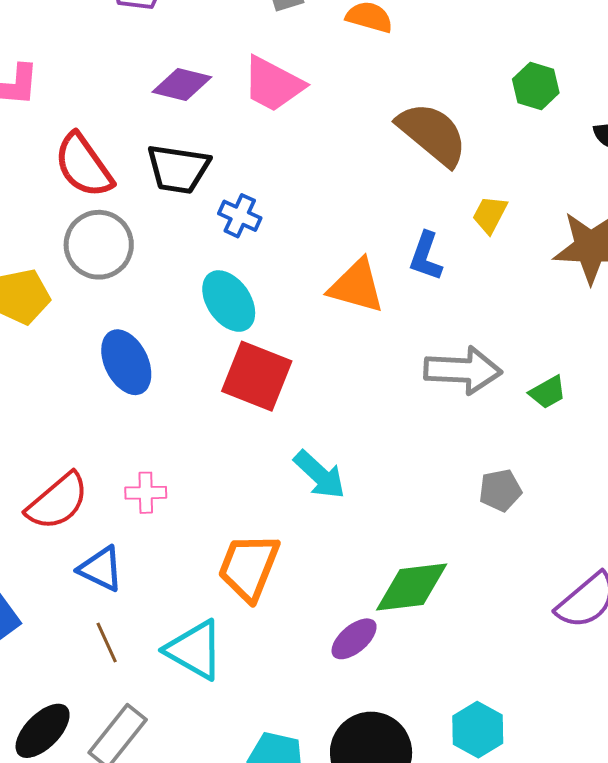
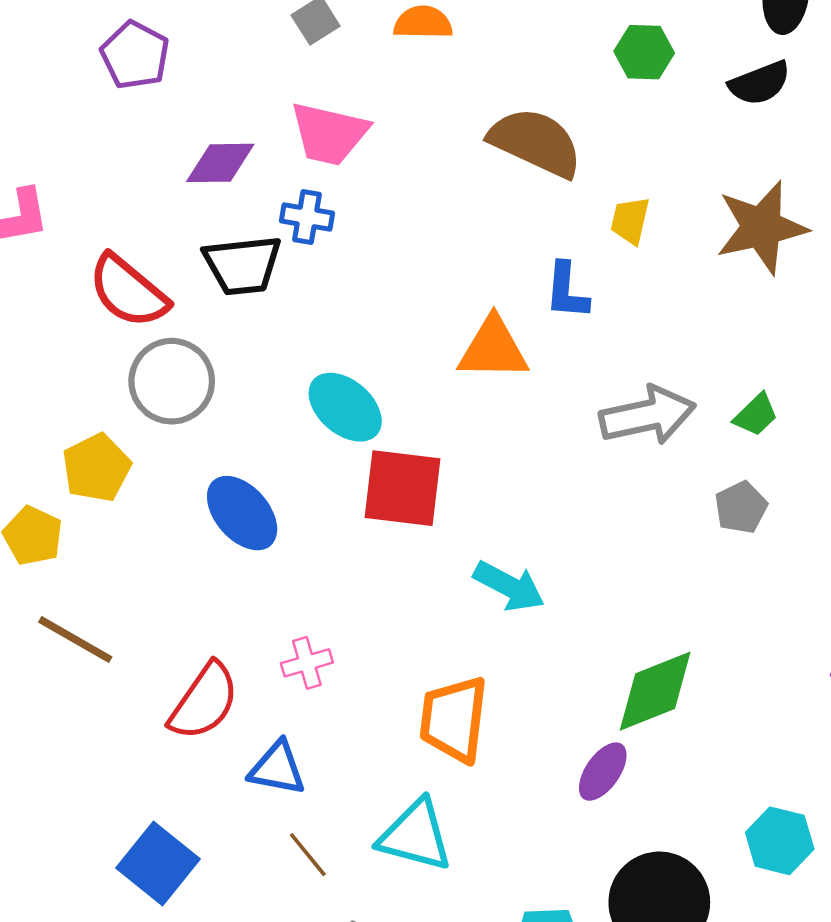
blue cross: (240, 216) -> (307, 217), moved
gray pentagon: (500, 490) -> (741, 507), moved

